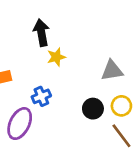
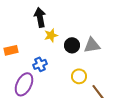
yellow circle: (121, 106) -> (79, 76), moved
black circle: (93, 109) -> (72, 45), moved

